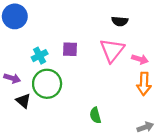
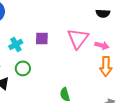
black semicircle: (120, 21) -> (103, 13), moved
green circle: (47, 84) -> (23, 68), size x0.6

